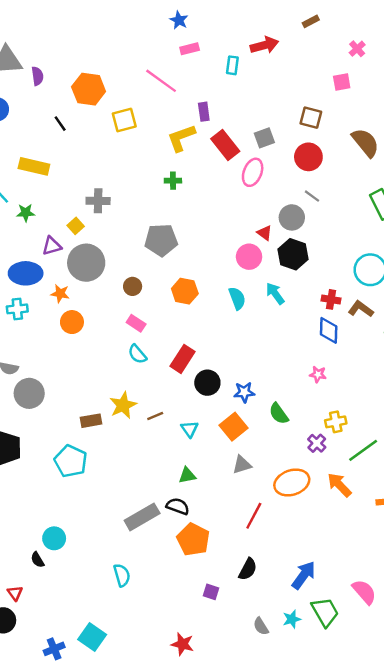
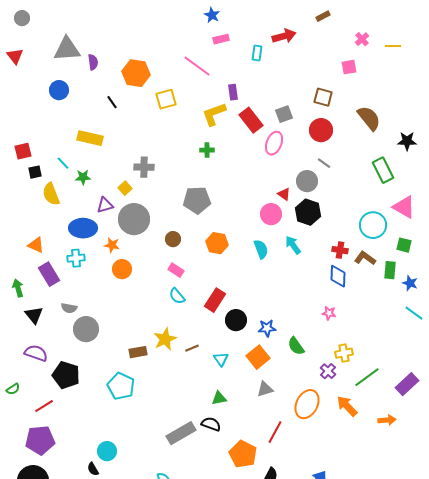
orange ellipse: (292, 482) -> (307, 404), turned -44
orange pentagon: (193, 540) -> (243, 454), moved

